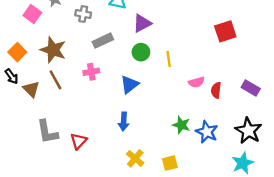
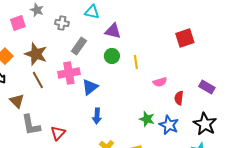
pink square: (32, 14) -> (18, 23), turned 35
purple triangle: (142, 23) -> (113, 31), turned 42
gray rectangle: (103, 41) -> (79, 46), turned -30
pink cross: (91, 72) -> (69, 73), size x1.5
blue triangle: (129, 84) -> (90, 87), moved
brown triangle: (31, 89) -> (17, 101), moved
red semicircle: (216, 90) -> (179, 98), moved

